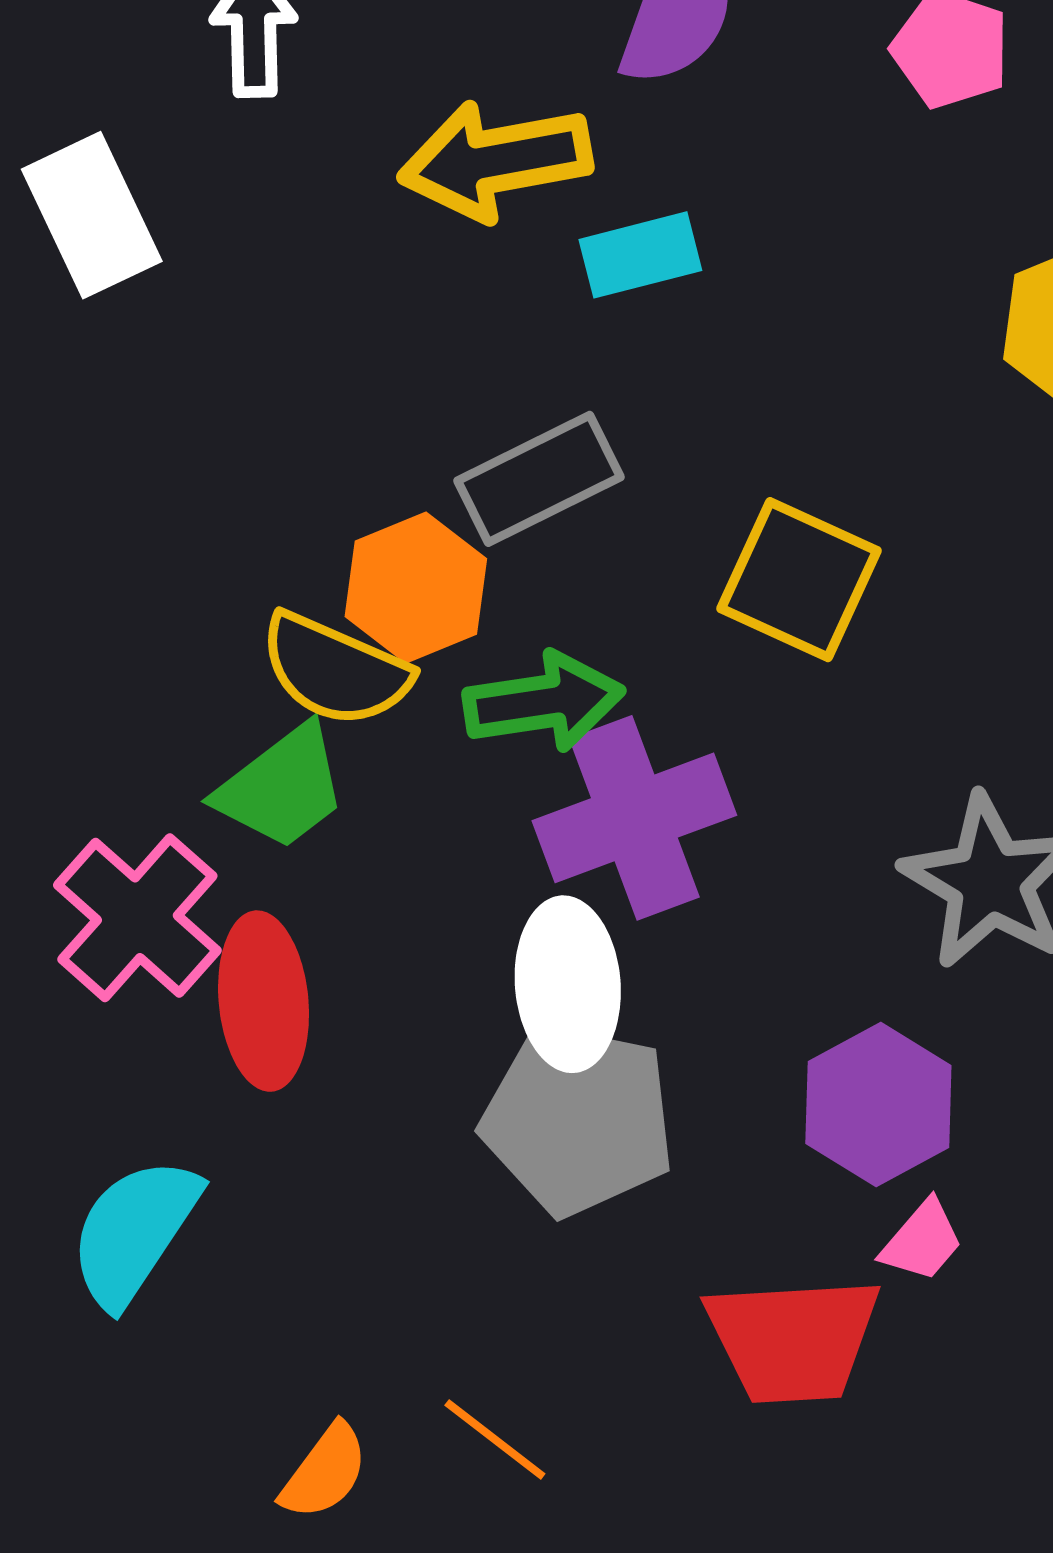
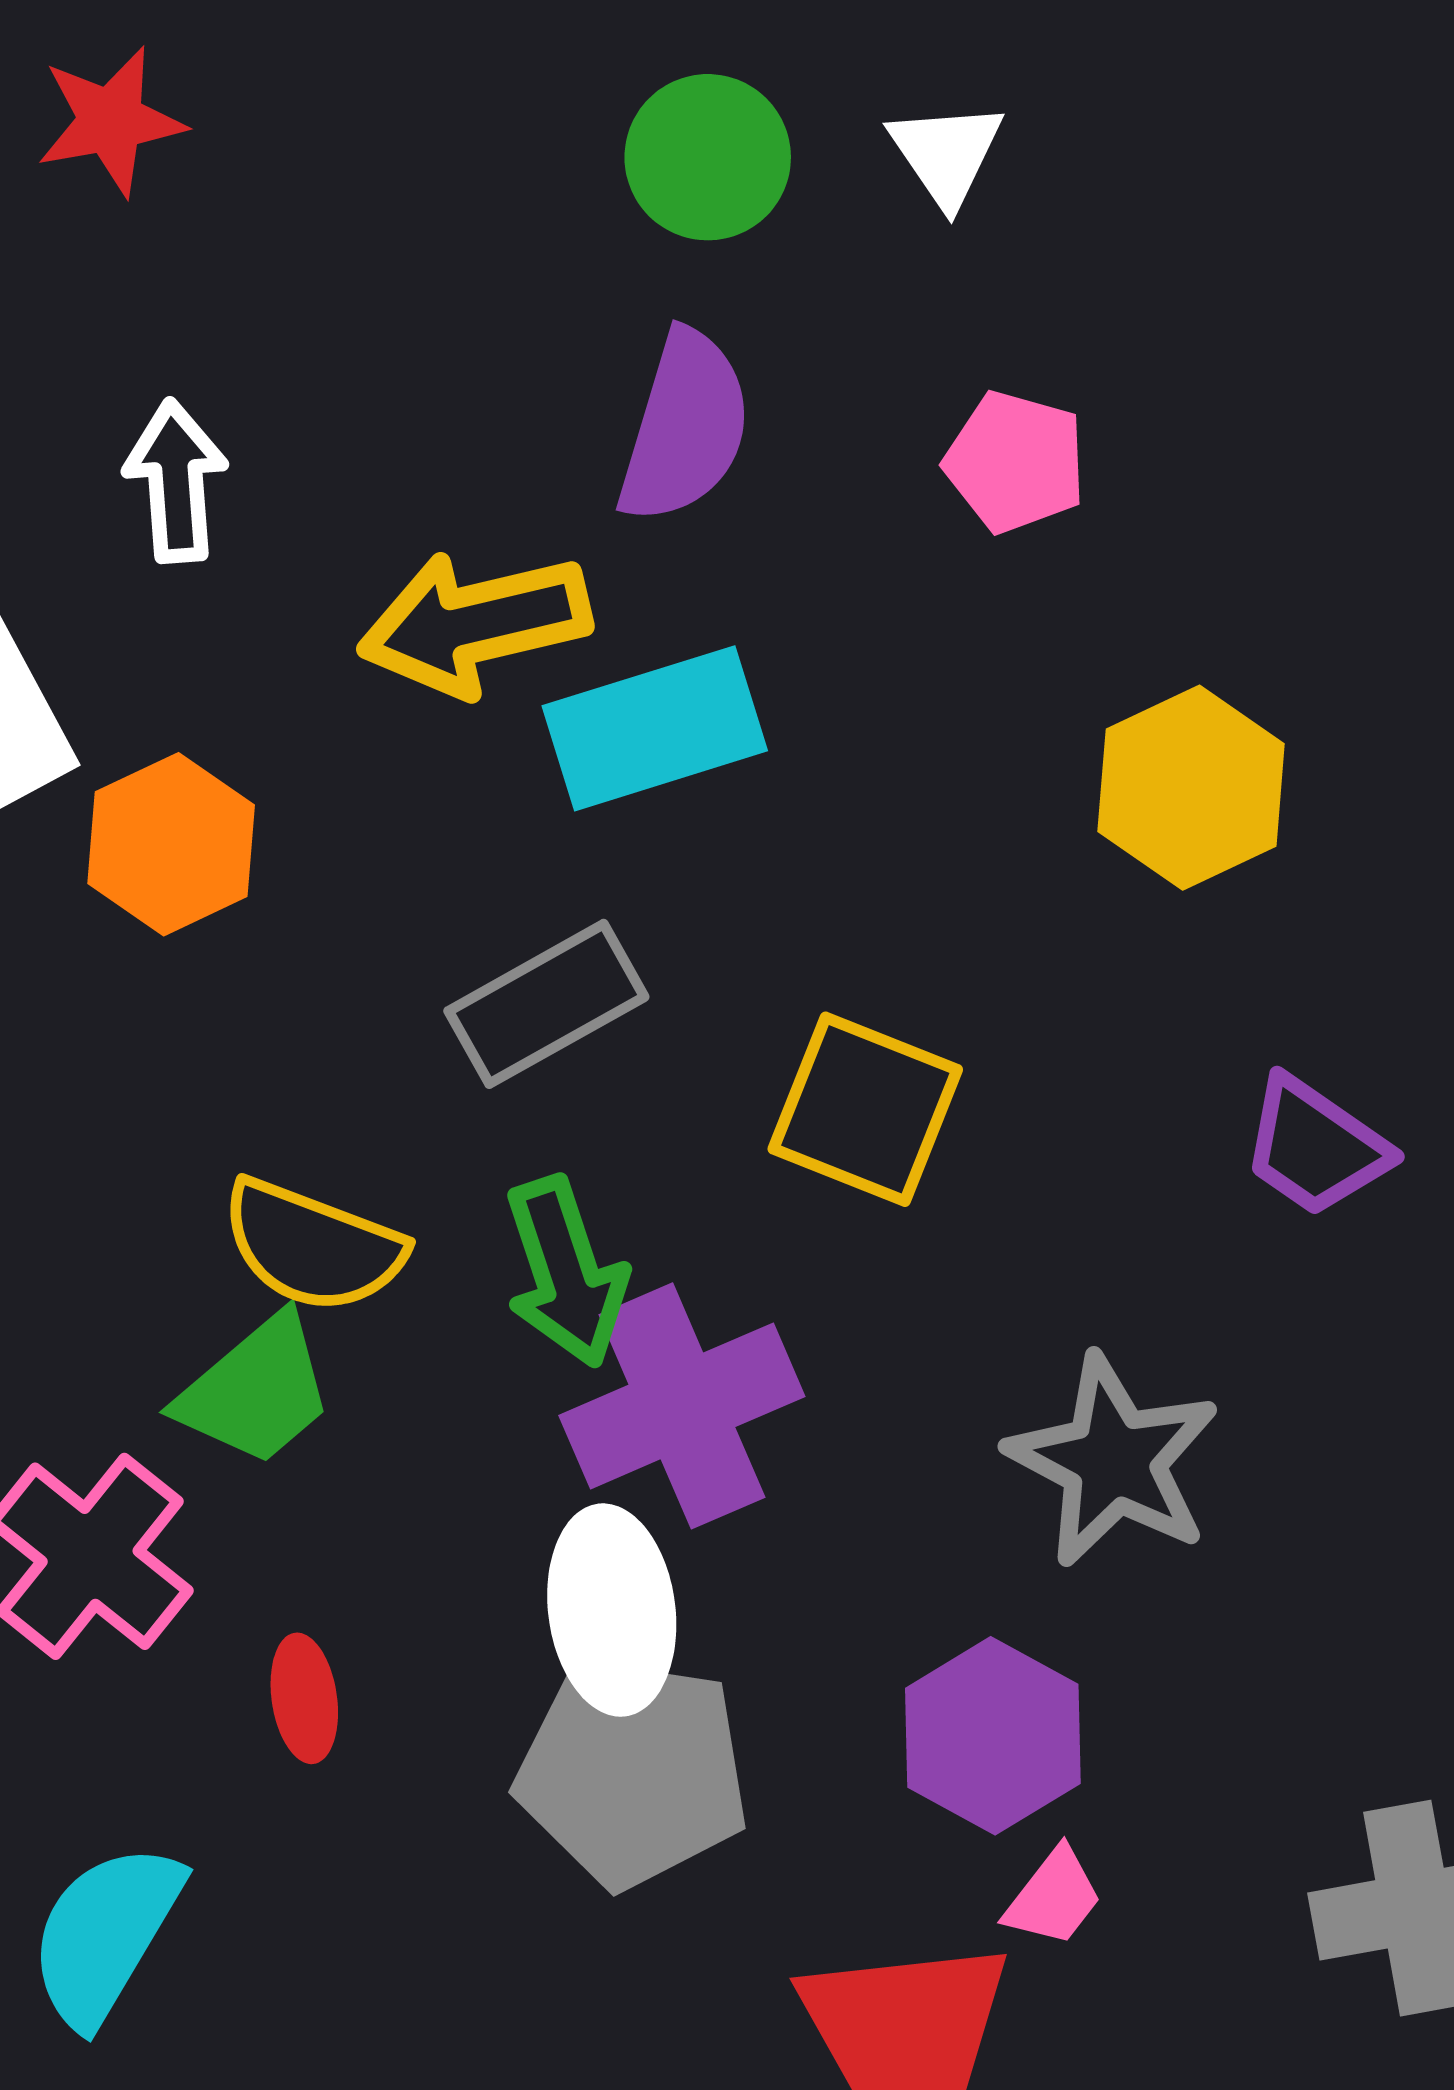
cyan rectangle: (640, 255) -> (655, 728), size x1.5
orange hexagon: (416, 588) -> (171, 844), moved
green arrow: (544, 702) -> (566, 1272), turned 83
red ellipse: (264, 1001) -> (304, 1698), moved, size x0.6

